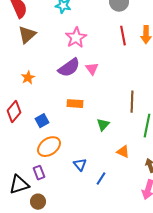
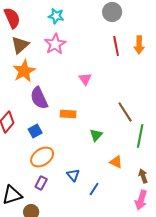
pink star: (76, 38) -> (55, 44), moved
purple semicircle: (69, 68) -> (39, 98), moved, turned 100
orange star: (28, 78) -> (24, 71), moved, size x1.6
brown line: (132, 102) -> (125, 112), turned -35
purple rectangle: (39, 173) -> (41, 183), moved, turned 48

